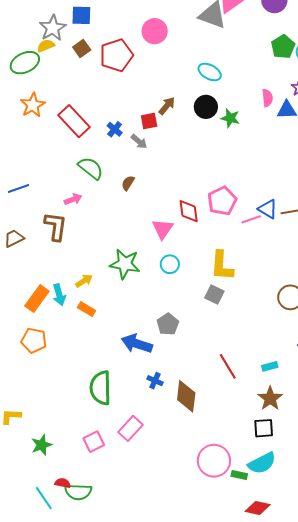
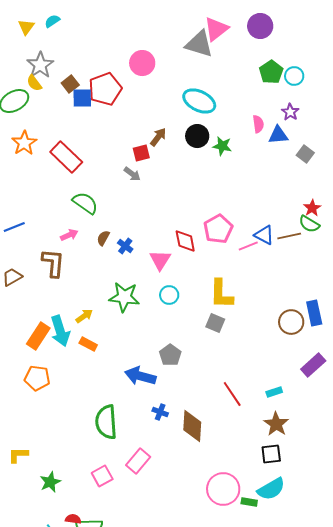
blue square: (81, 15) -> (82, 98), moved
yellow semicircle: (46, 46) -> (34, 83), turned -102
cyan ellipse: (210, 72) -> (199, 101), size x1.4
blue cross: (115, 129) -> (125, 246), moved
brown semicircle: (128, 183) -> (103, 238), moved
cyan arrow: (59, 295) -> (60, 331), size x1.4

